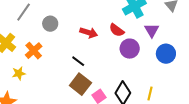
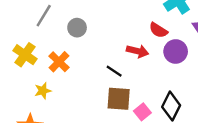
red arrow: (89, 33) -> (138, 51), moved
brown square: (80, 84) -> (119, 99), turned -30

